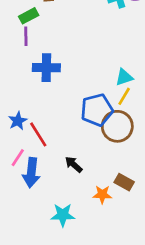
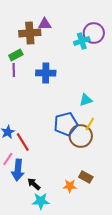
blue cross: (46, 68) -> (46, 73), moved
yellow line: (124, 96) -> (90, 124), moved
black arrow: (74, 164) -> (34, 184), moved

